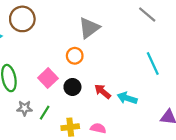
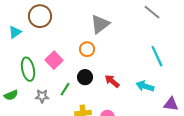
pink square: (48, 78) -> (54, 60), moved
cyan arrow: (127, 98) -> (145, 86), moved
green line: (45, 113) -> (65, 89), moved

